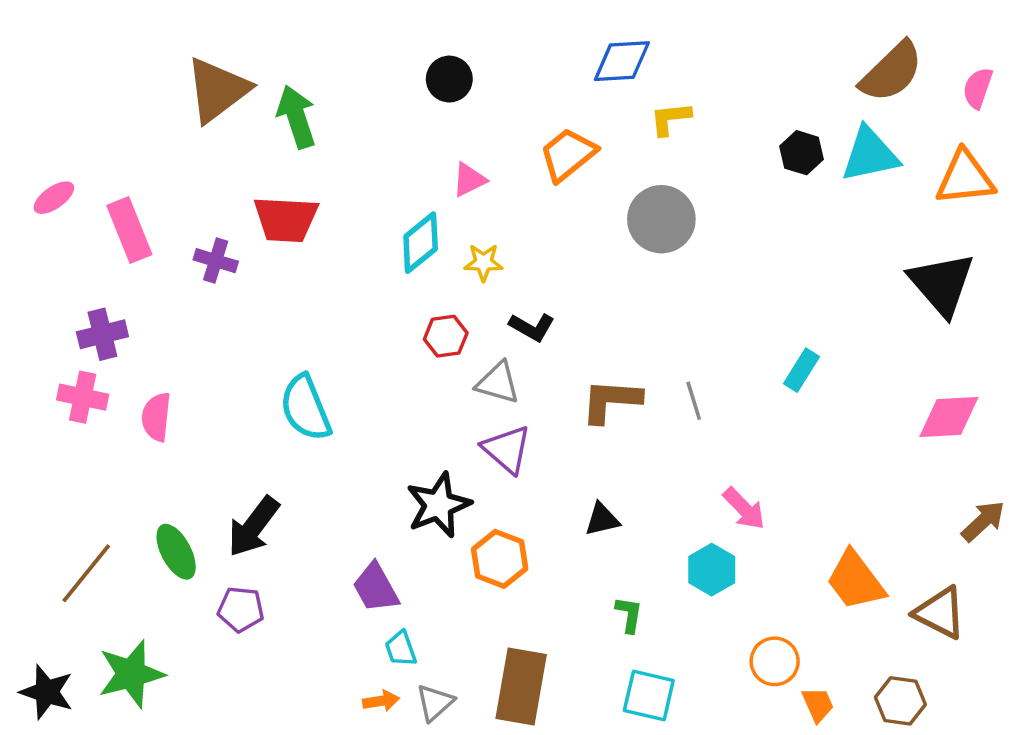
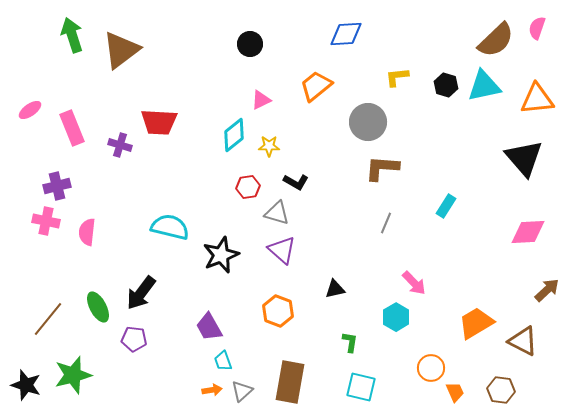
pink semicircle: (978, 88) -> (537, 28), moved
green arrow: (297, 117) -> (72, 35), moved
yellow L-shape: (670, 119) -> (397, 77), moved
brown L-shape: (611, 401) -> (382, 168), moved
gray line: (694, 401) -> (386, 223), turned 40
cyan semicircle: (306, 408) -> (170, 227), turned 126
black star: (439, 505) -> (221, 255), moved
orange trapezoid: (855, 580) -> (476, 323), turned 96

